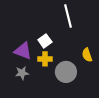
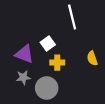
yellow cross: (45, 59) -> (57, 63), moved
gray circle: (66, 72) -> (47, 88), moved

